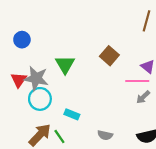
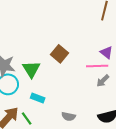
brown square: (109, 56) -> (59, 54), moved
green triangle: (65, 65) -> (31, 69), moved

